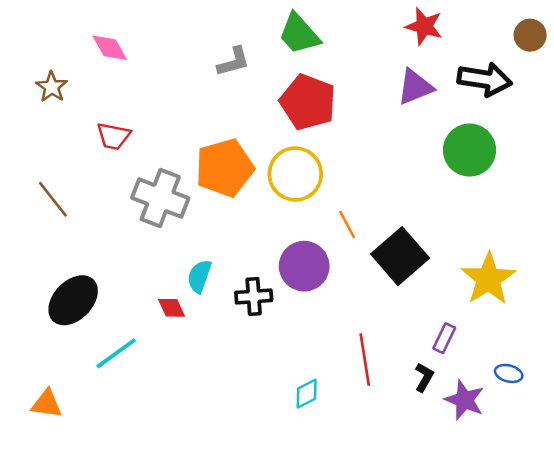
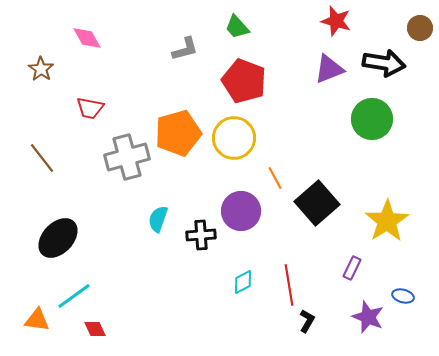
green trapezoid: (299, 34) -> (237, 27), size x0.7
gray cross: (160, 198) -> (127, 157), turned -36
red diamond: (172, 308) -> (95, 329), moved
cyan line: (116, 353) -> (74, 296), moved
black L-shape: (424, 377) -> (307, 321), moved
cyan diamond: (307, 394) -> (243, 282), moved

